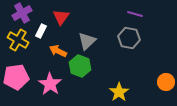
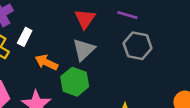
purple line: (135, 14) -> (127, 15), moved
red triangle: (61, 17) -> (85, 19), moved

